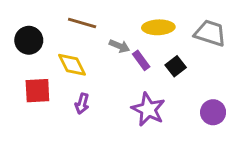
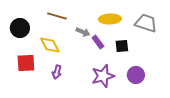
black square: (176, 66) -> (122, 46), turned 32
purple star: (148, 109) -> (103, 76), turned 30
purple circle: (213, 112) -> (136, 75), moved

